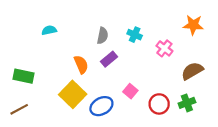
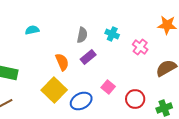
green cross: (187, 103) -> (164, 108), moved

